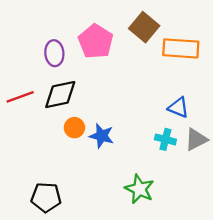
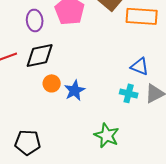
blue star: (102, 136) -> (75, 90), turned 30

